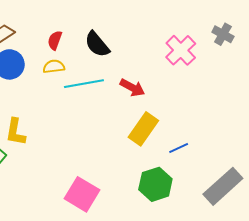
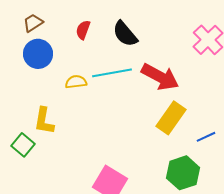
yellow semicircle: (54, 66) -> (76, 82), moved
red arrow: (132, 88) -> (160, 77), size x1.5

